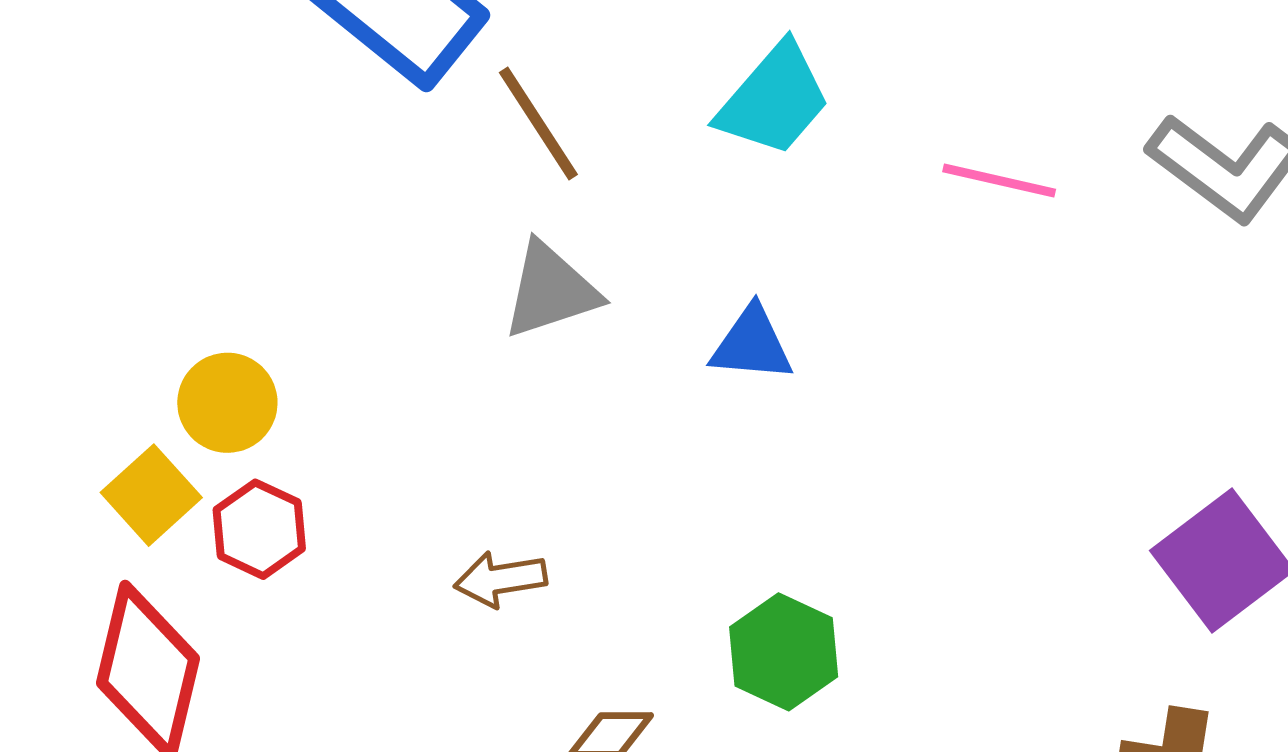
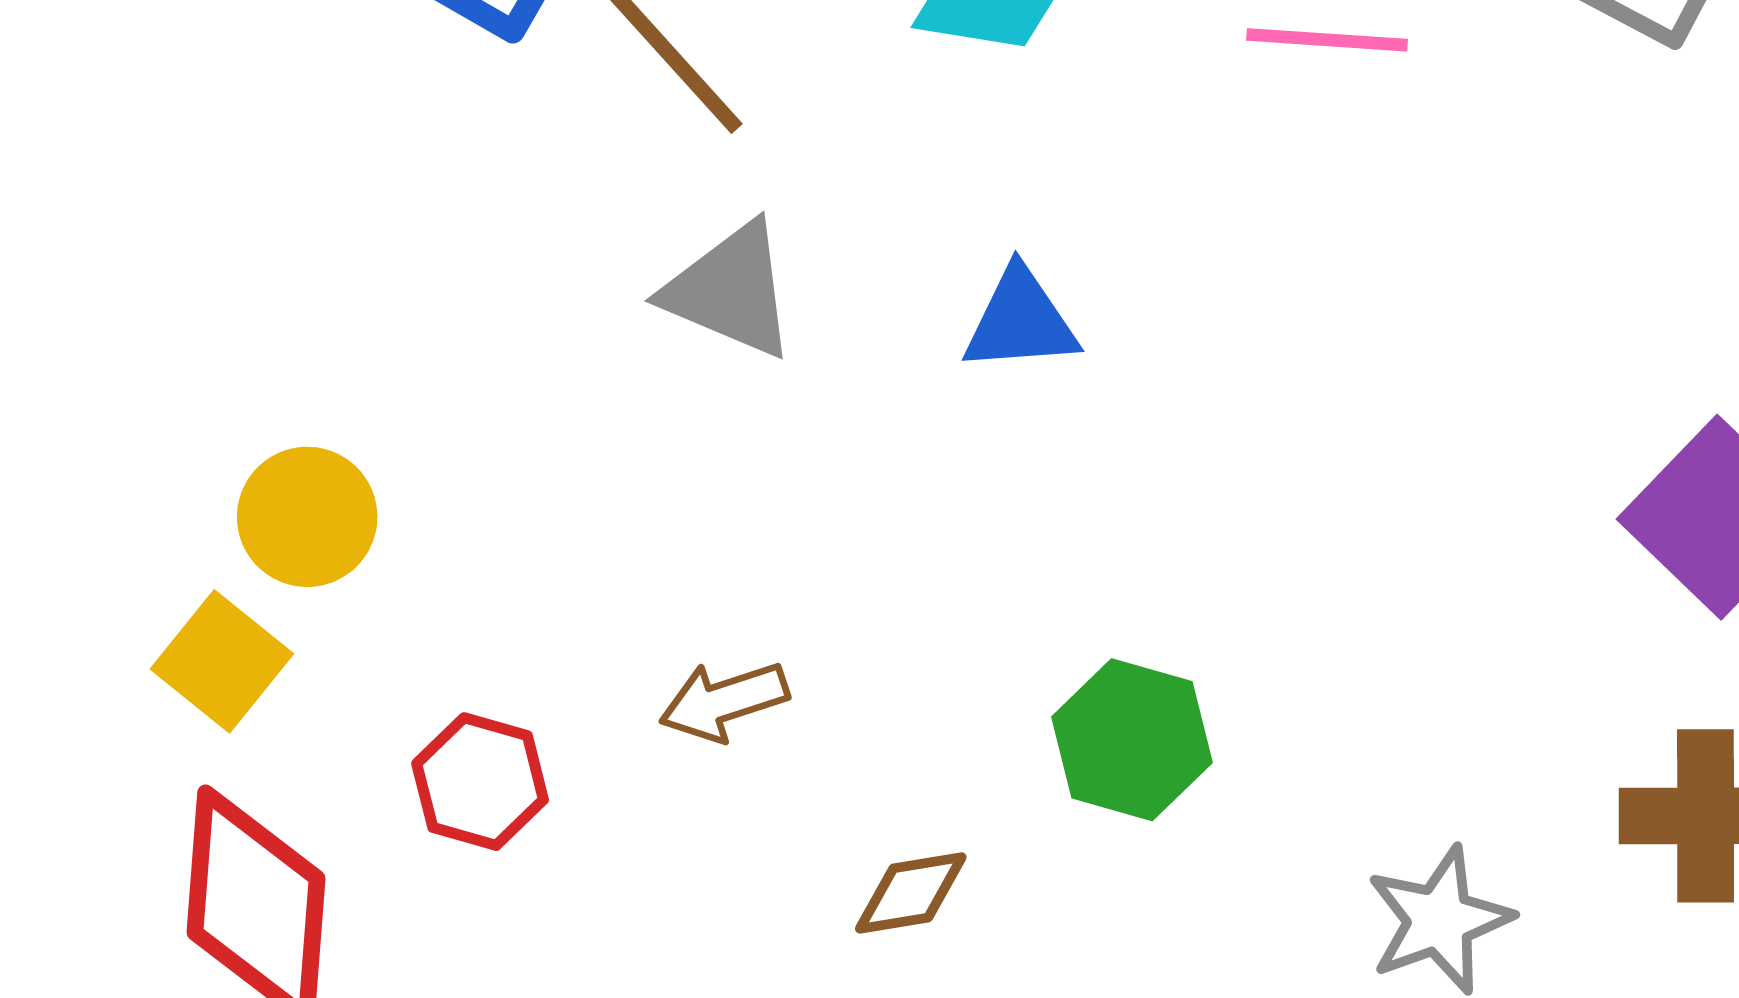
gray triangle: (551, 290) -> (730, 290), turned 50
red hexagon: (259, 529) -> (480, 782), moved

